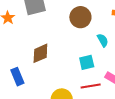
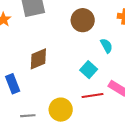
cyan square: (87, 62) -> (89, 70), turned -35

